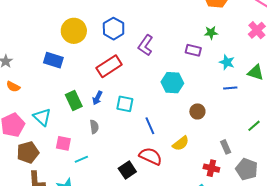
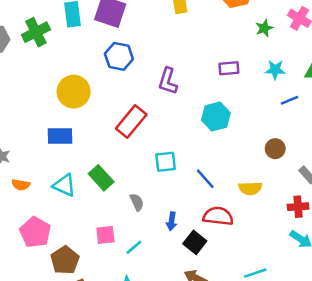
blue hexagon: (114, 29) -> (119, 56), moved
green star: (211, 33) -> (264, 28), moved
blue arrow: (97, 98) -> (172, 221), moved
brown circle: (197, 111) -> (275, 149), moved
cyan triangle: (42, 117) -> (64, 185), moved
yellow semicircle: (181, 143) -> (250, 188), turned 54

